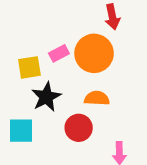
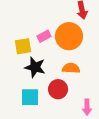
black star: (46, 97) -> (35, 67), turned -30
cyan square: (21, 131) -> (30, 97), moved

